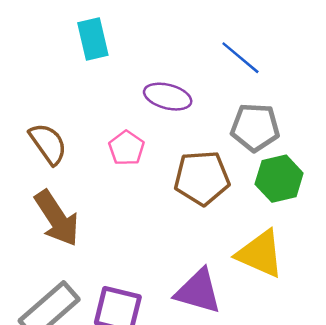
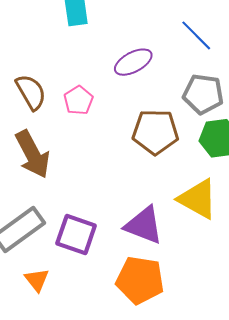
purple ellipse: (168, 97) -> (133, 62), turned -48
pink pentagon: (127, 148) -> (78, 100), moved

